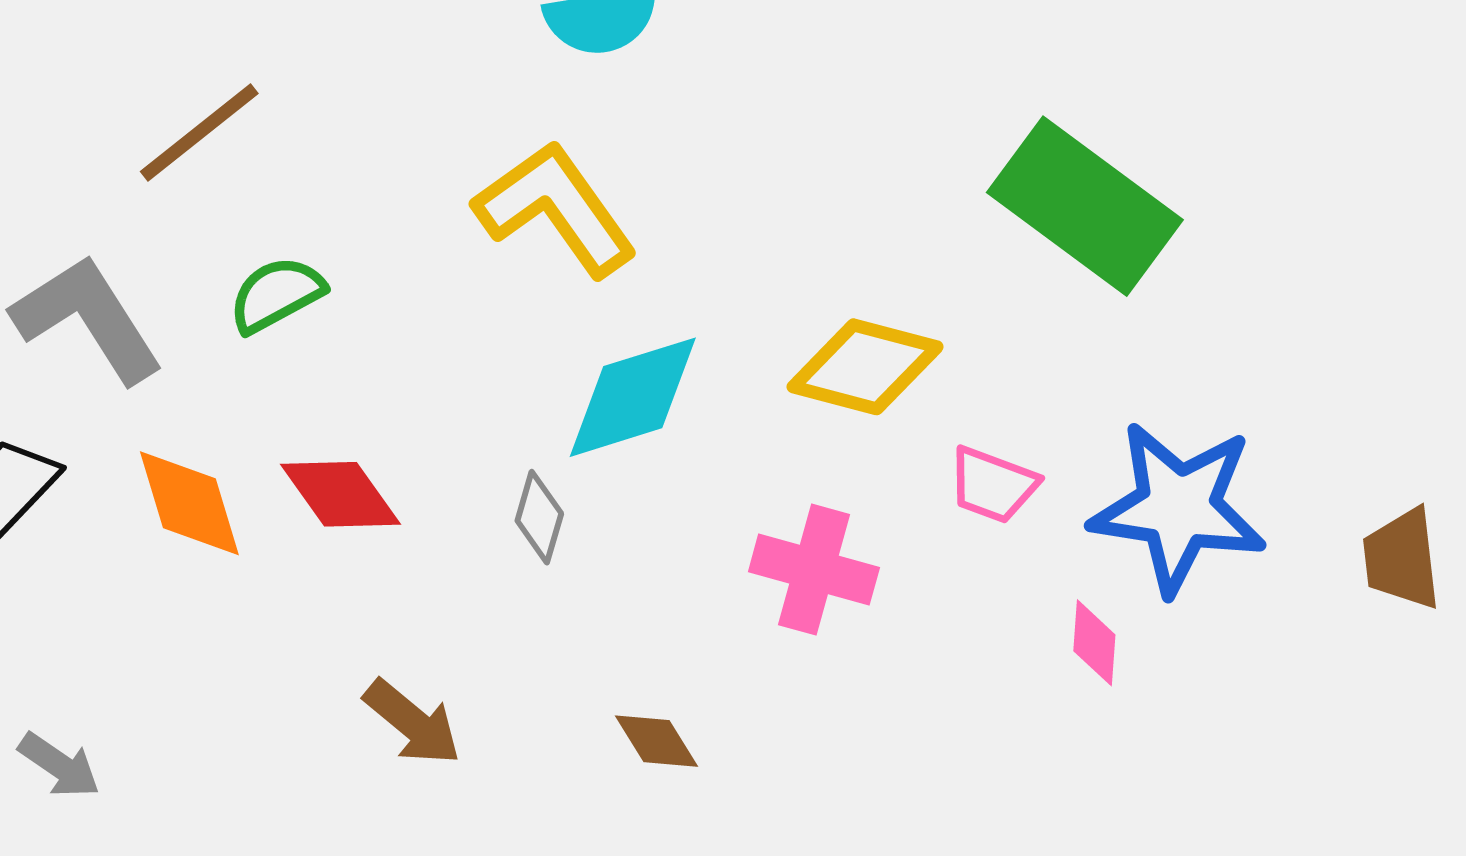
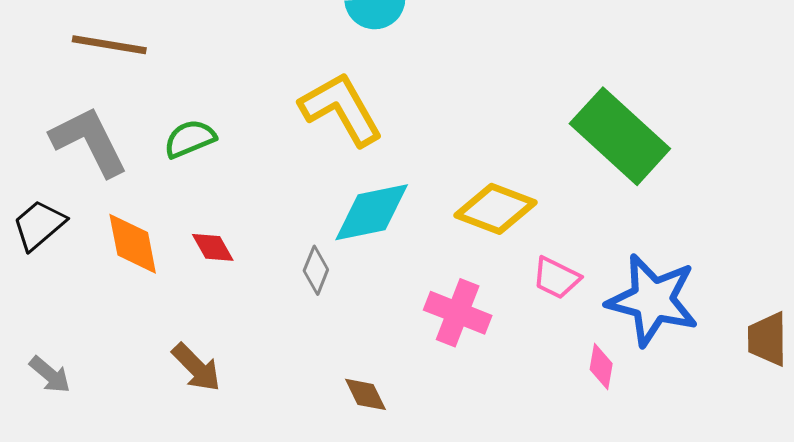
brown line: (199, 132) -> (109, 45), moved, turned 42
red diamond: (341, 494) -> (213, 247), size x0.7
brown arrow: (412, 722) -> (196, 367), moved

